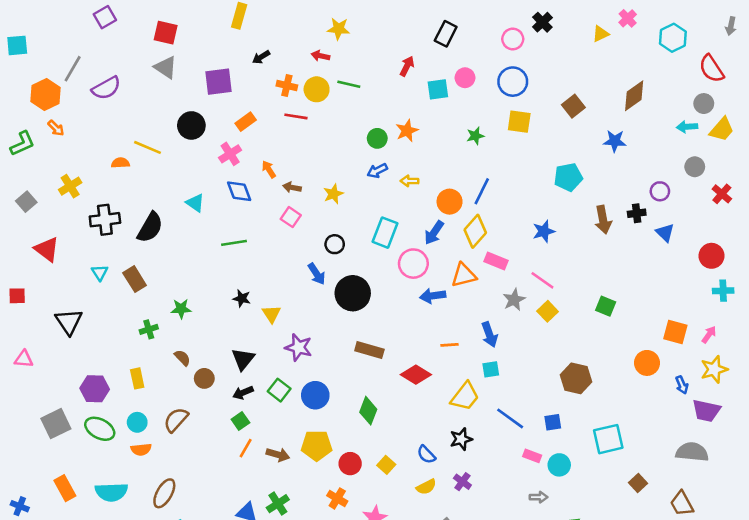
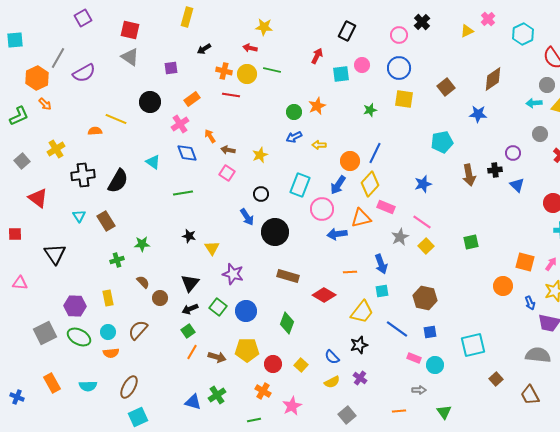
purple square: (218, 82) -> (171, 68), size x0.6
green square: (606, 306) -> (471, 242), turned -35
brown hexagon: (576, 378) -> (425, 298), moved
cyan semicircle: (111, 492) -> (88, 386), size x0.7

